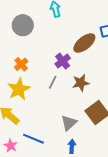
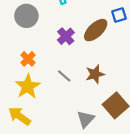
purple cross: (63, 61) -> (66, 36), moved
gray line: (53, 82) -> (64, 76), turned -72

